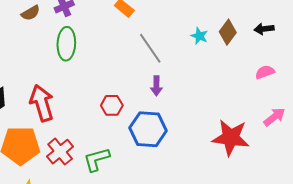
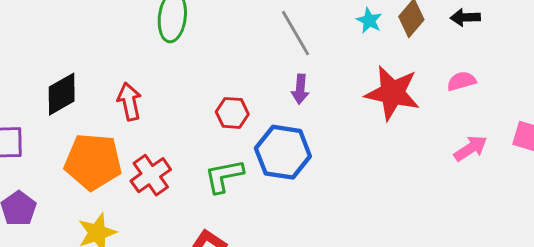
red arrow: (42, 103) -> (129, 102), size x0.7
red star: (231, 138) -> (392, 93), moved
green L-shape: (97, 159) -> (224, 176), moved

